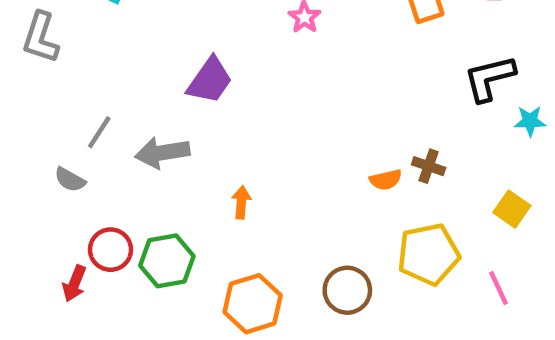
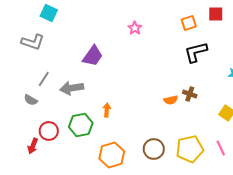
gray L-shape: (41, 38) -> (33, 42), moved, turned -90
black L-shape: (489, 78) -> (196, 52), moved
yellow pentagon: (429, 254) -> (190, 149), moved
green hexagon: (167, 261) -> (81, 125), moved

